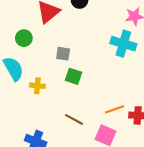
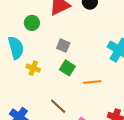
orange line: (114, 109) -> (92, 82), moved

